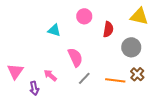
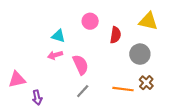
pink triangle: (15, 71) -> (17, 79), turned 42
pink arrow: (50, 75) -> (55, 55), moved, turned -56
gray line: (84, 78) -> (83, 91), moved

